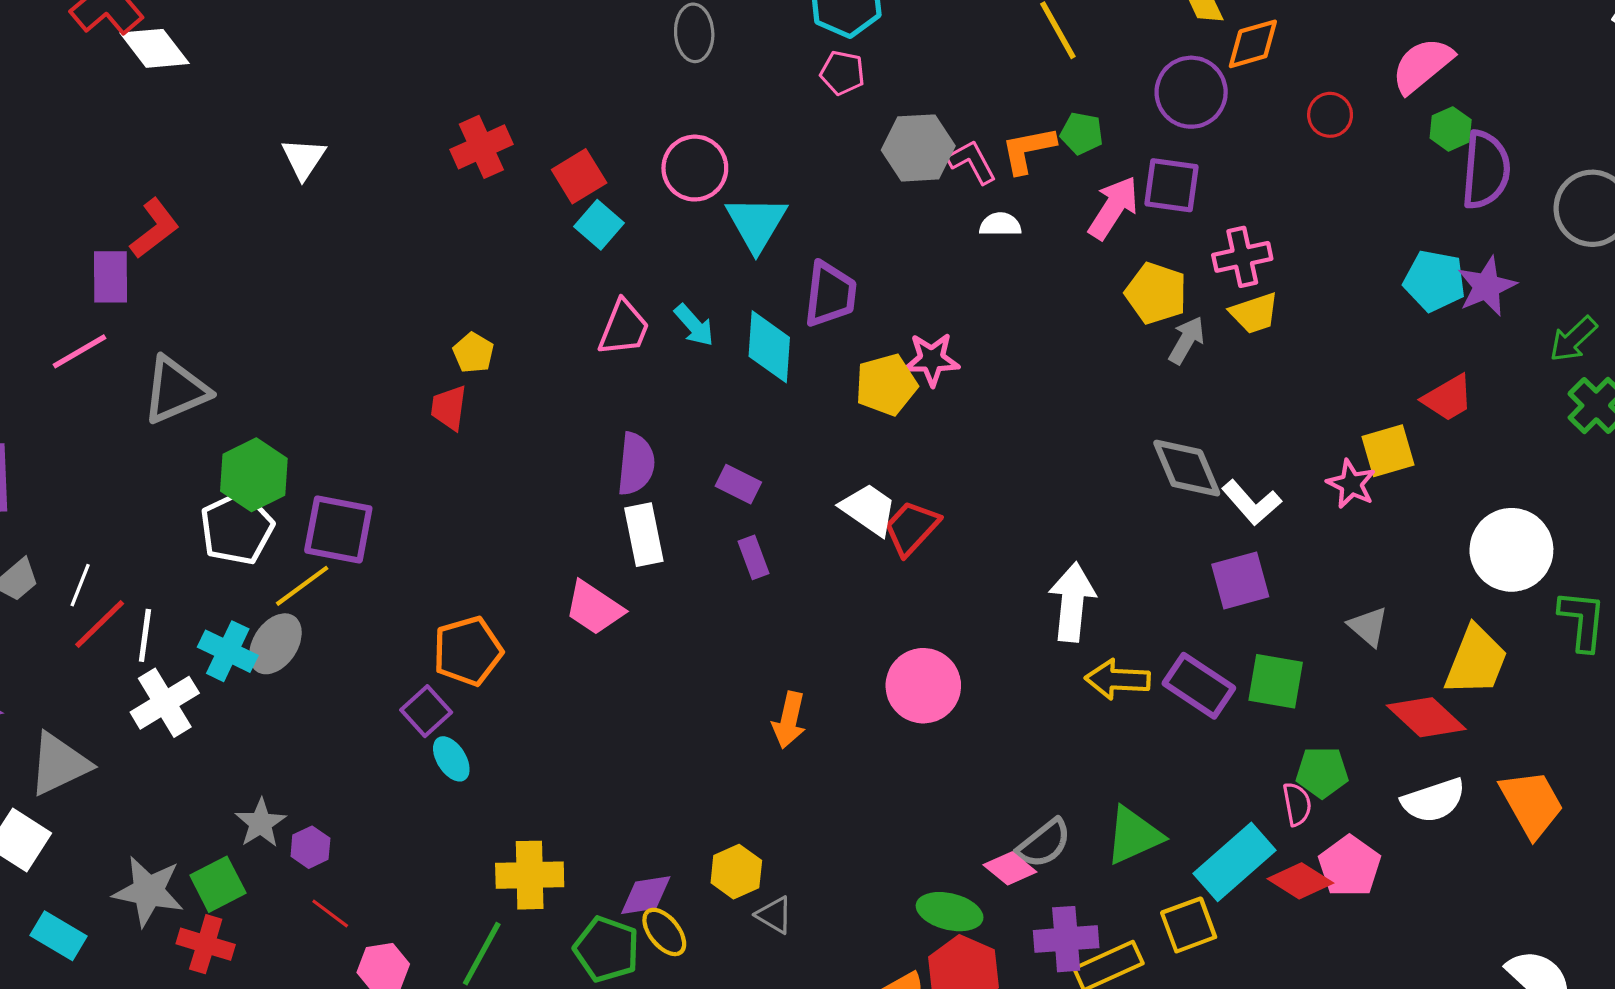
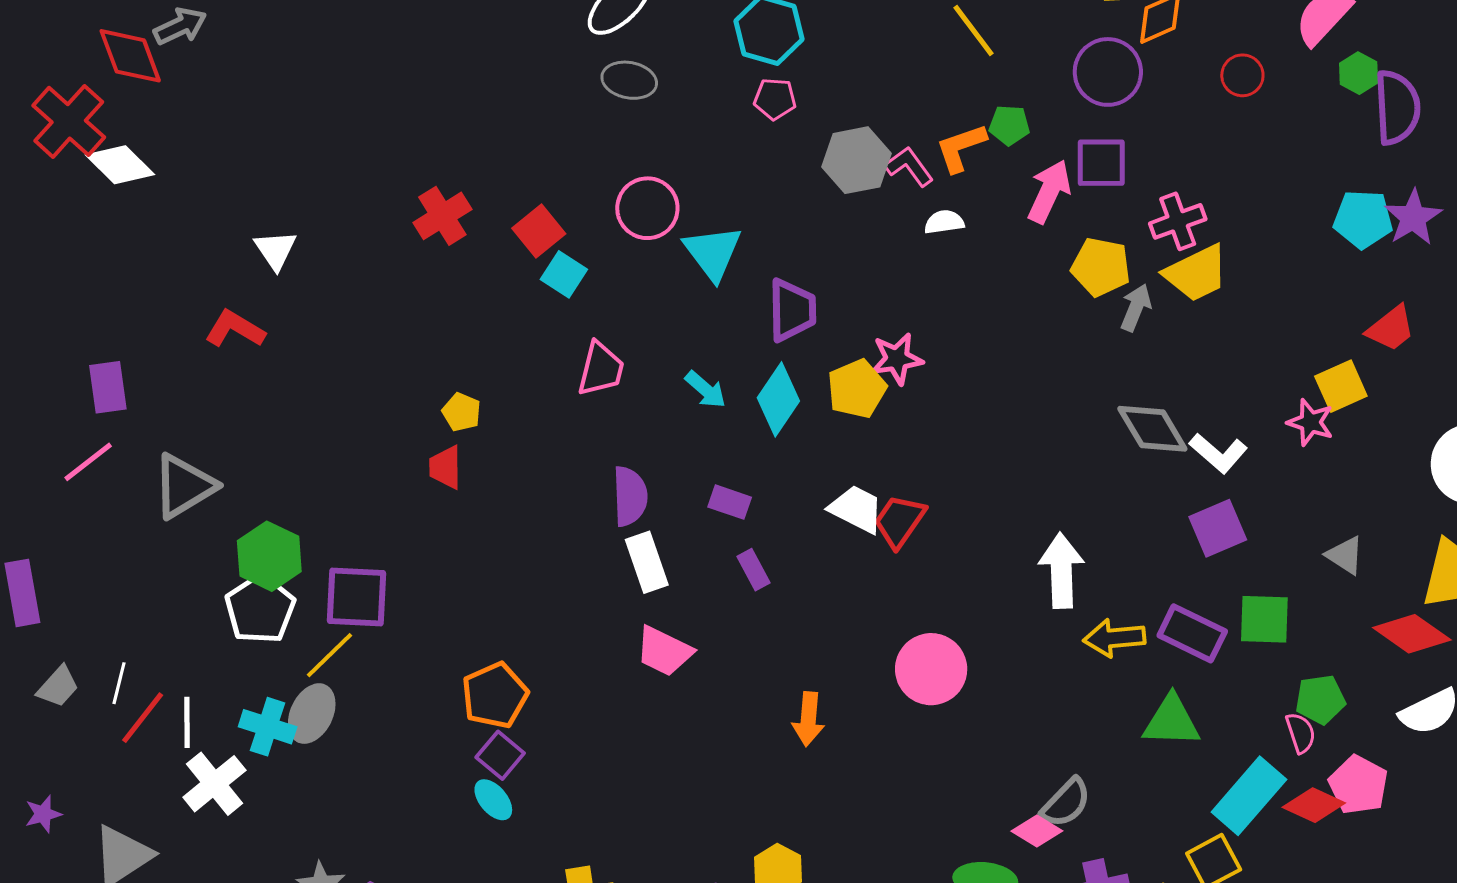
gray ellipse: (694, 33) -> (629, 80), turned -68
red L-shape: (155, 228) -> (235, 329), moved, turned -104
yellow trapezoid: (1254, 313) -> (1196, 273), size x1.4
cyan arrow: (694, 325) -> (706, 390), moved
cyan diamond: (769, 347) -> (778, 399), moved, turned 38
pink trapezoid: (594, 608) -> (664, 651), moved
purple square: (426, 711) -> (500, 755), moved
green triangle: (1134, 836) -> (1171, 721), moved, turned 34

